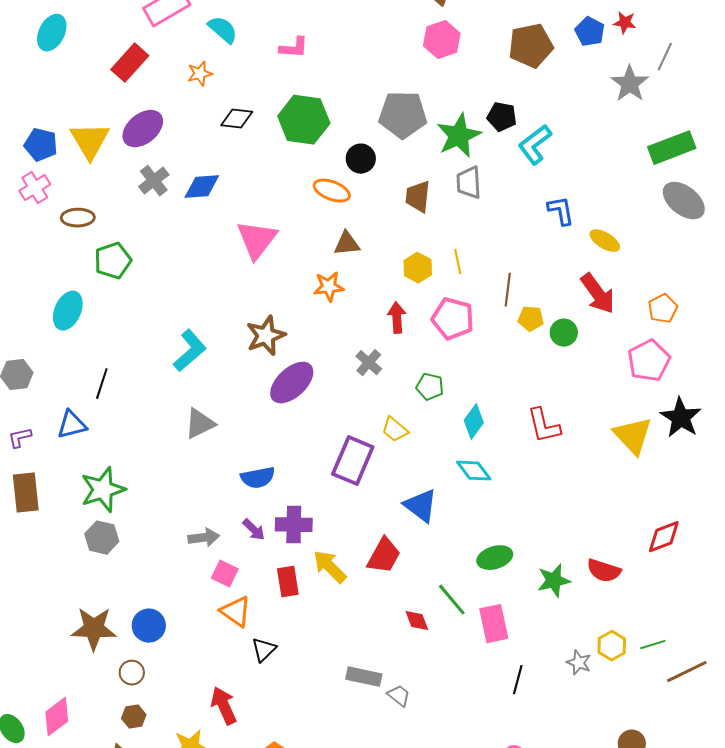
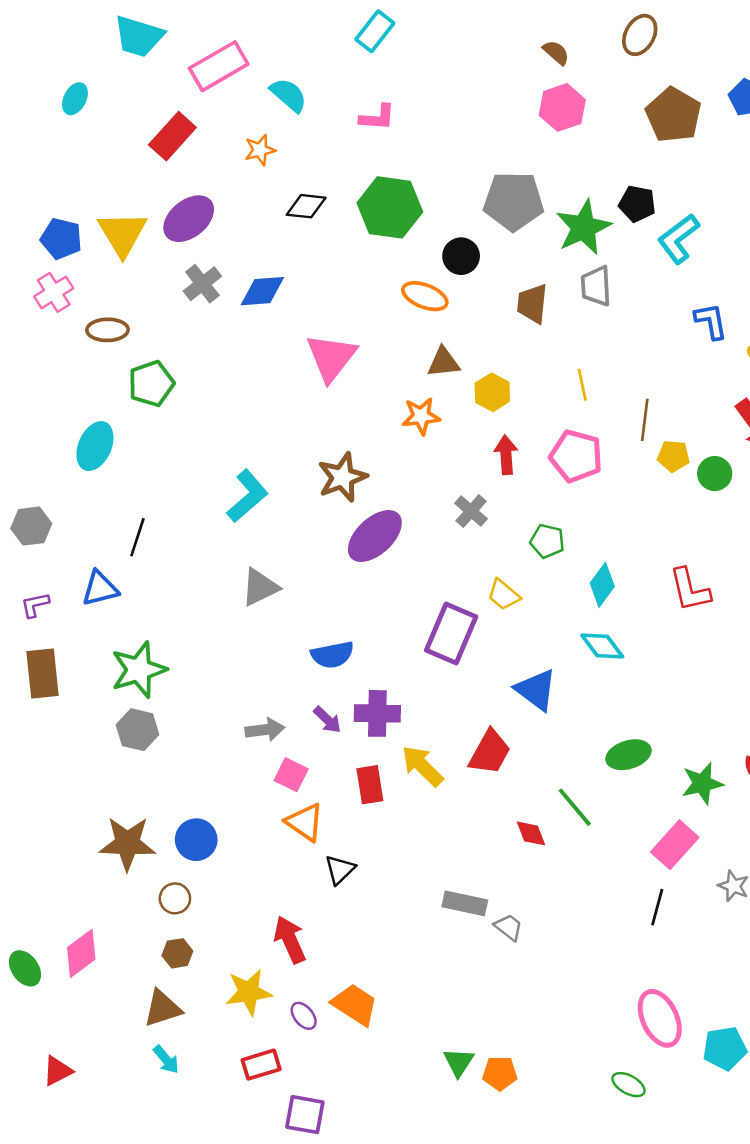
cyan ellipse: (52, 33) -> (75, 99), size x0.7
brown pentagon: (531, 46) -> (673, 115), turned -30
yellow hexagon: (418, 268) -> (492, 392), moved
pink rectangle: (494, 624) -> (675, 845), moved, turned 54

